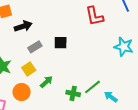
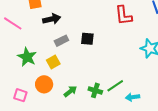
green arrow: (46, 82) -> (70, 91), moved
cyan arrow: (111, 97) -> (133, 97), turned -48

